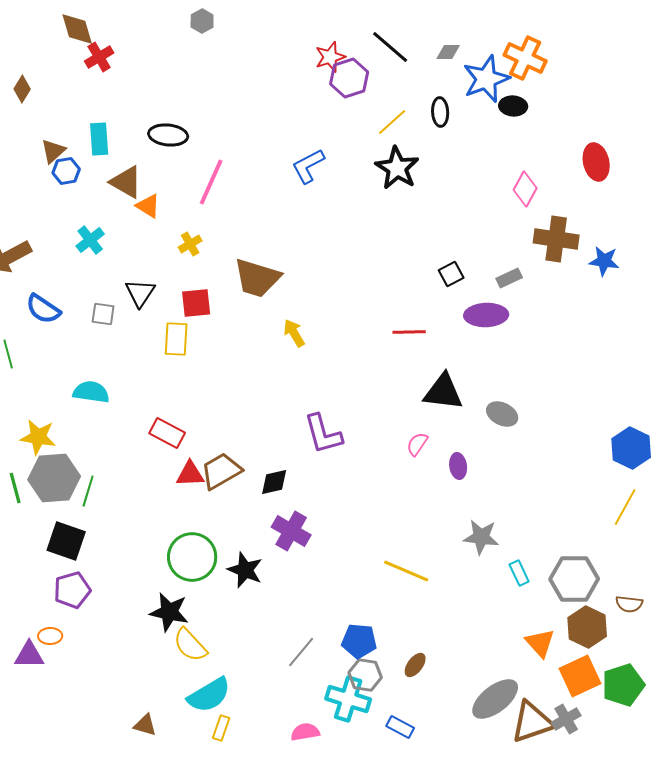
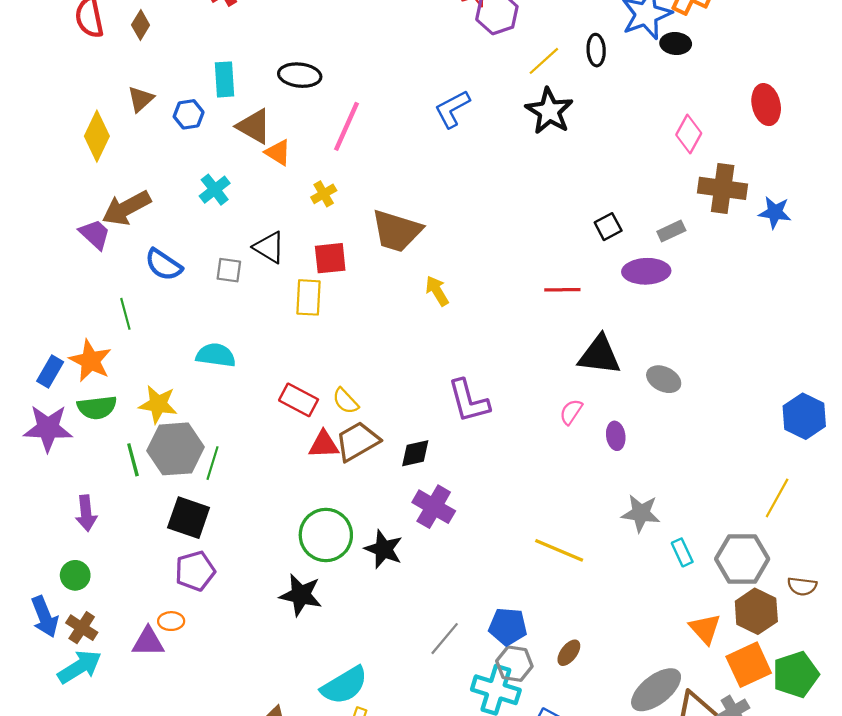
brown triangle: (53, 151) -> (141, 99), moved
black triangle: (140, 293) -> (269, 247), turned -32
yellow line: (625, 507) -> (777, 498), moved
yellow semicircle: (190, 645) -> (345, 401), moved, size x0.7

